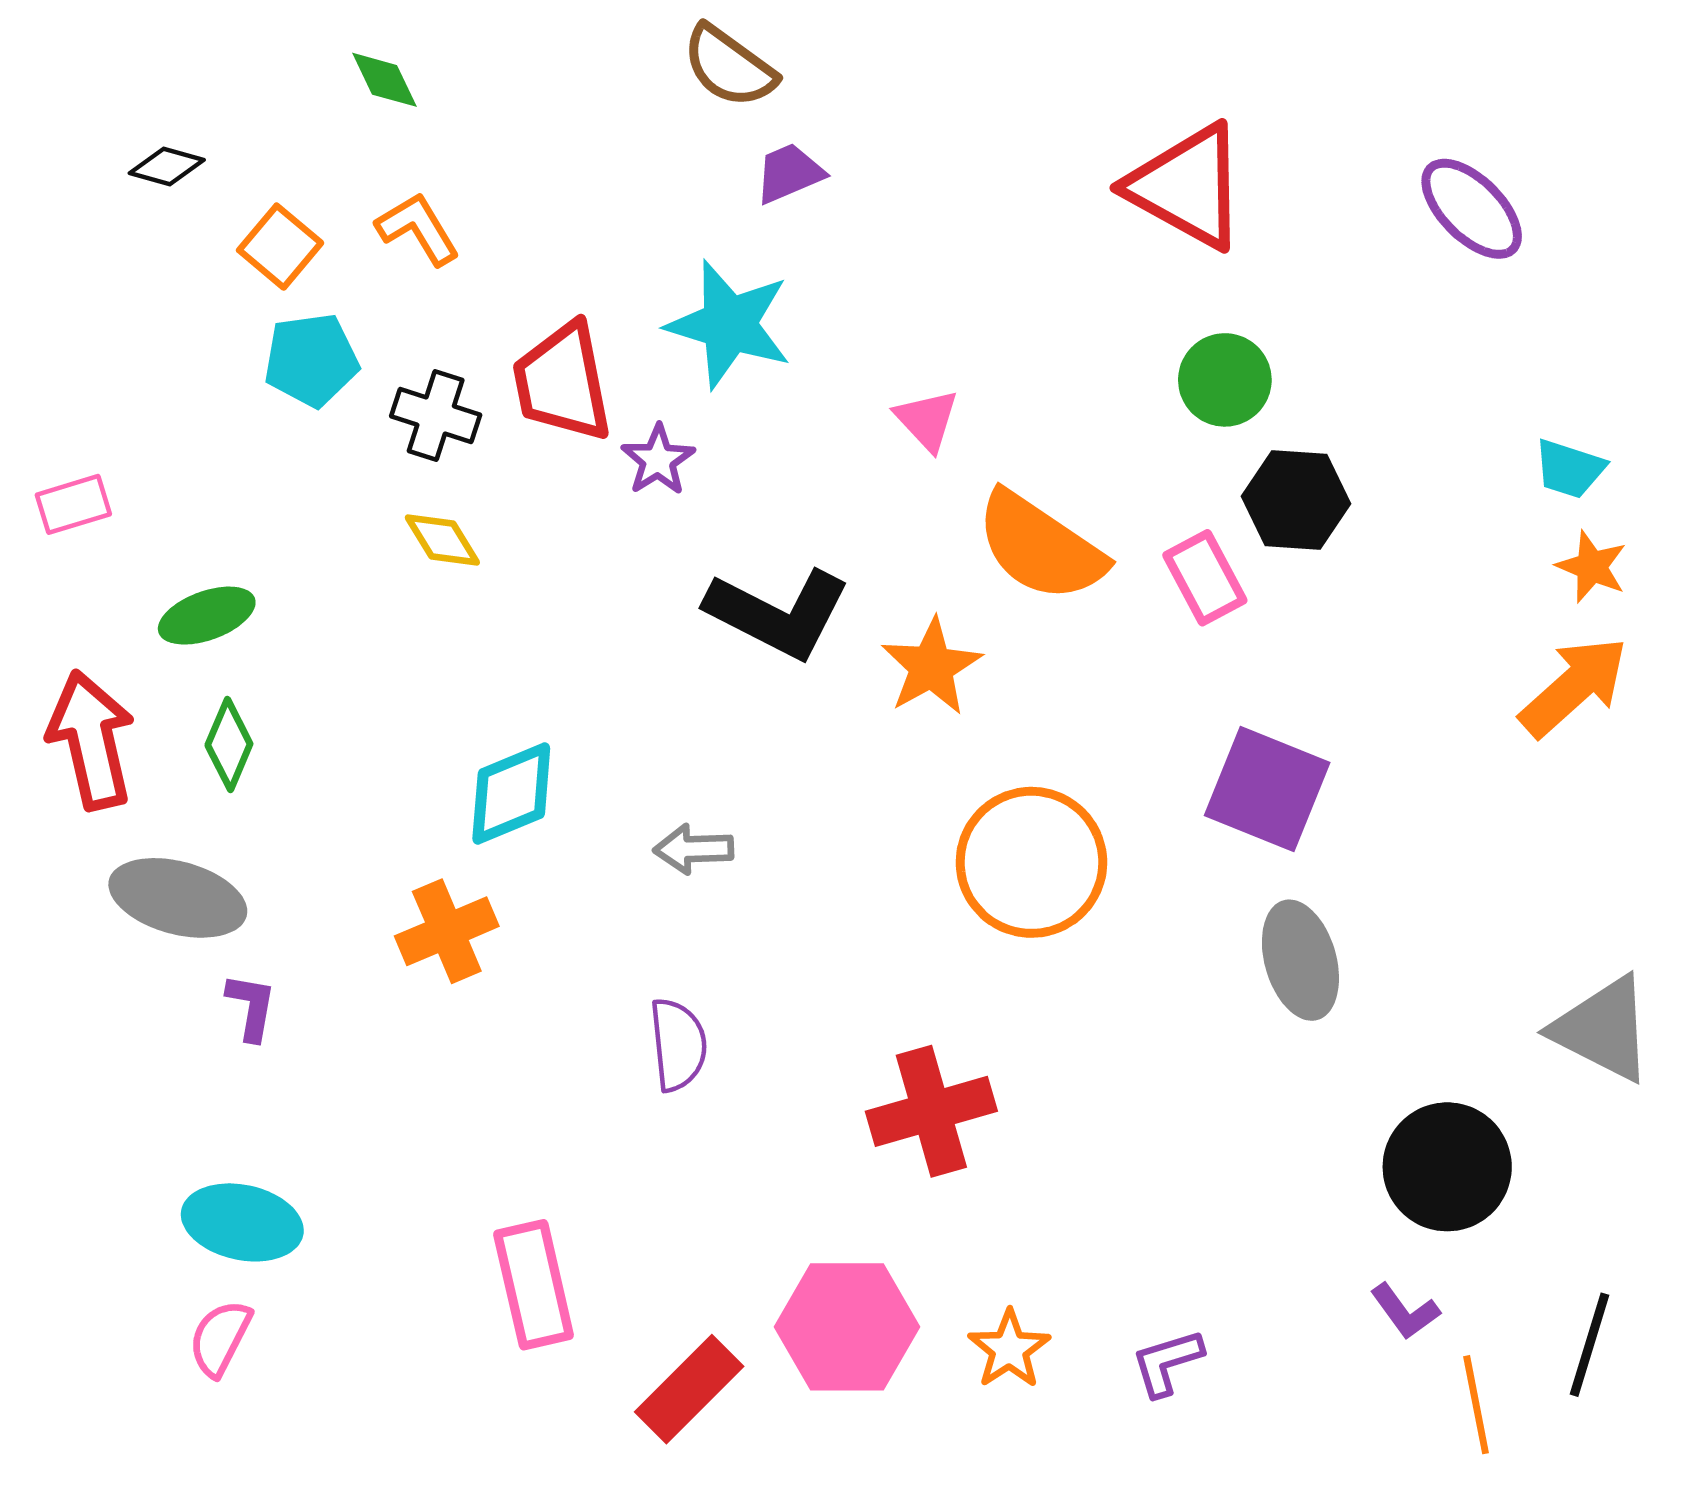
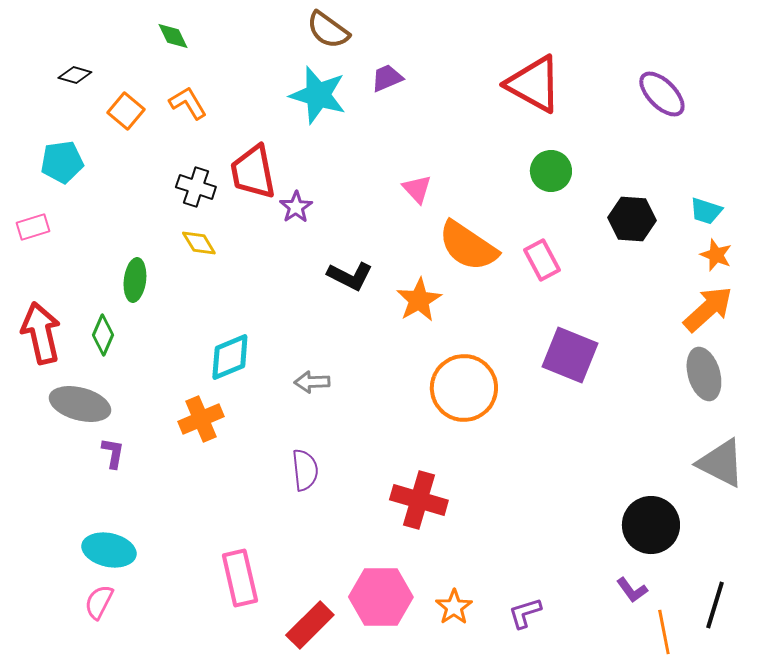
purple trapezoid: (789, 173) -> (387, 78), moved
cyan star: (729, 324) -> (318, 95), moved
cyan pentagon: (311, 360) -> (62, 162), moved
black hexagon: (1296, 500) -> (632, 219), moved
black L-shape: (778, 613) -> (350, 276), size x0.7
green ellipse: (207, 616) -> (135, 280), moved, turned -63
gray ellipse: (1300, 960) -> (704, 374), moved
red cross: (931, 1111) -> (419, 500), turned 32

